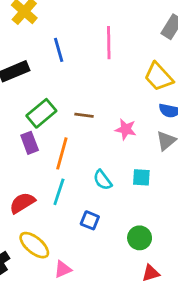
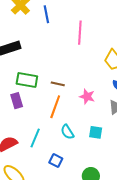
blue line: (59, 50) -> (46, 14), moved
green rectangle: (41, 113) -> (27, 80), turned 45
orange line: (62, 153) -> (55, 107), moved

